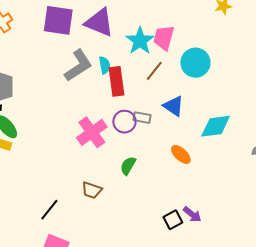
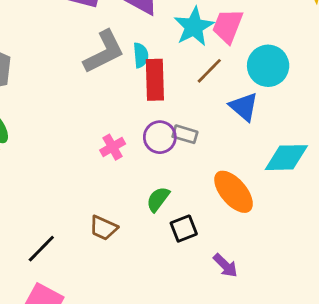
blue triangle: (174, 106) -> (244, 107), moved
pink cross: (92, 132) -> (113, 147), size x0.6
orange ellipse: (181, 154) -> (234, 192), size x1.5
purple arrow: (192, 214) -> (225, 265), moved
black square: (173, 220) -> (184, 229), moved

